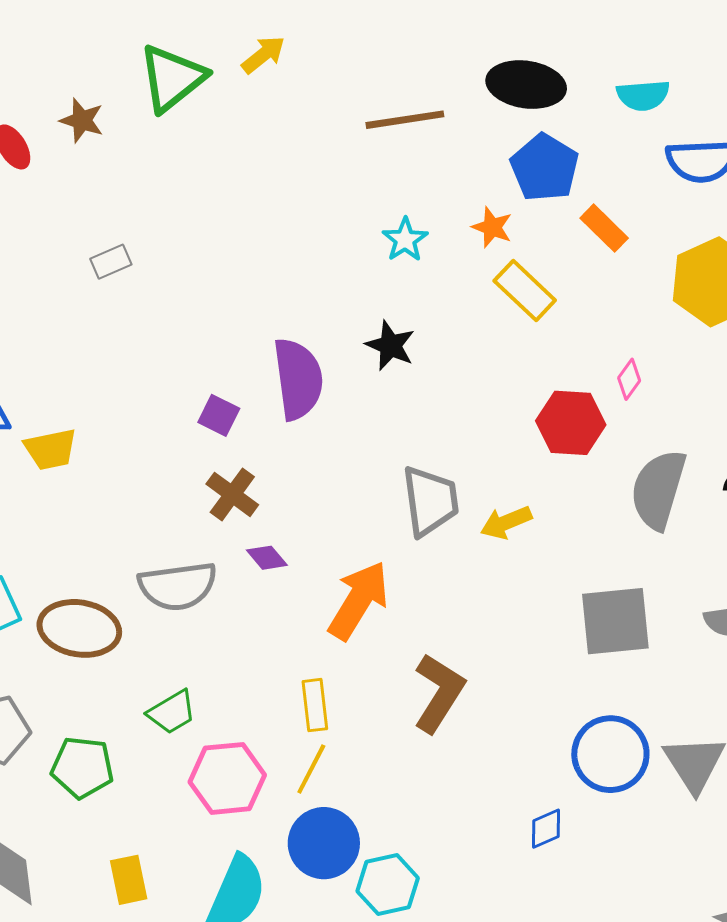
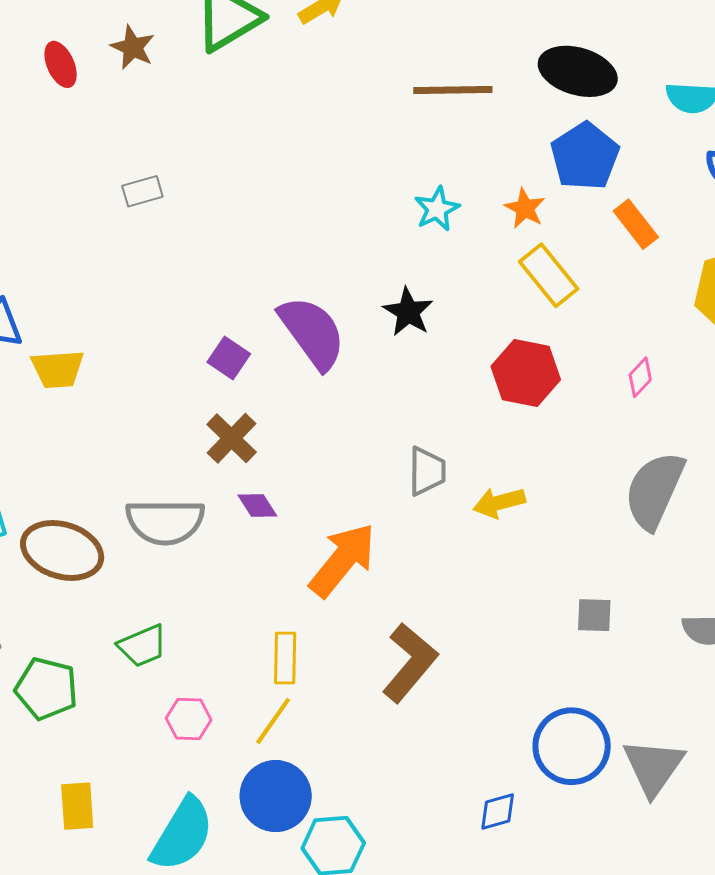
purple semicircle: (298, 379) -> (312, 333), turned -36
red hexagon: (571, 423) -> (526, 373), moved
gray trapezoid: (430, 501) -> (427, 471), size x0.7
gray square: (615, 621) -> (594, 615), size x0.5
pink hexagon: (227, 778) -> (189, 719), size x0.6

